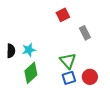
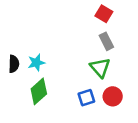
red square: (63, 15) -> (104, 14), moved, turned -32
green triangle: (68, 61) -> (100, 68), moved

